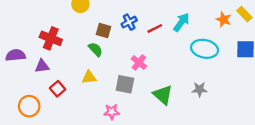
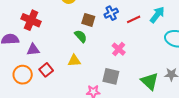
red cross: (51, 38) -> (31, 20), moved
gray square: (125, 84) -> (111, 76), moved
green triangle: (163, 95) -> (150, 81), moved
orange circle: (29, 106) -> (23, 75), moved

